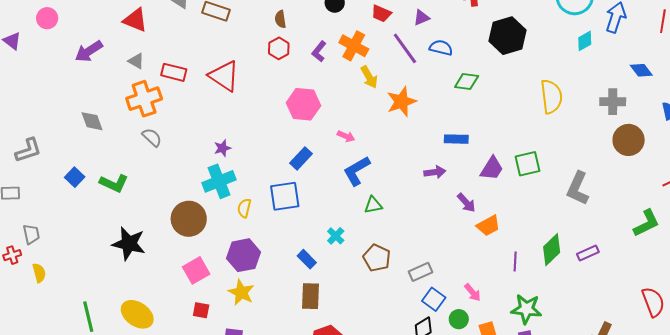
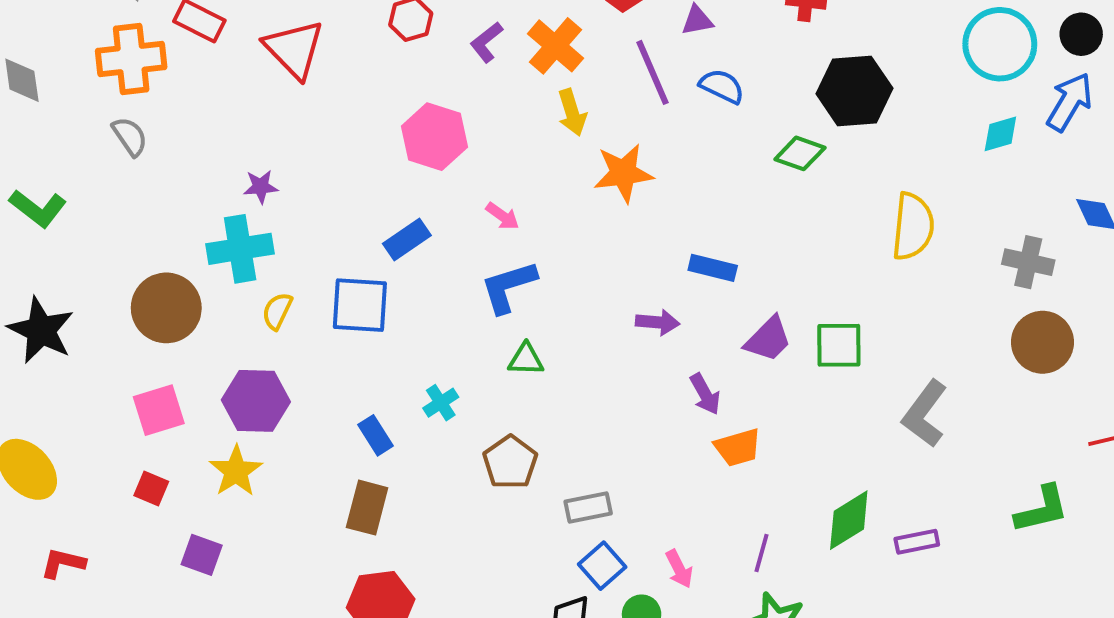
green diamond: (467, 82) -> (800, 153), moved
purple line: (515, 261) -> (762, 553), moved

